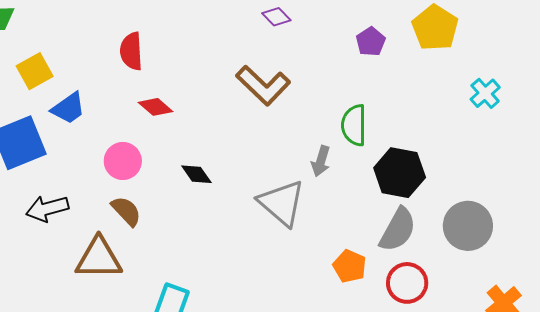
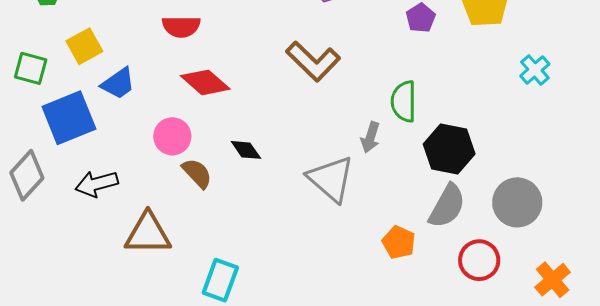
red semicircle: (131, 51) -> (181, 27), turned -87
red diamond: (155, 107) -> (205, 82), size x1.4
brown semicircle: (126, 211) -> (197, 173), moved
red circle: (407, 283) -> (479, 260), moved

